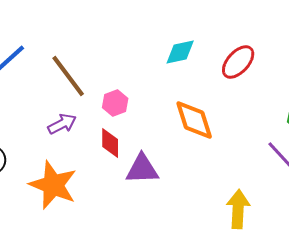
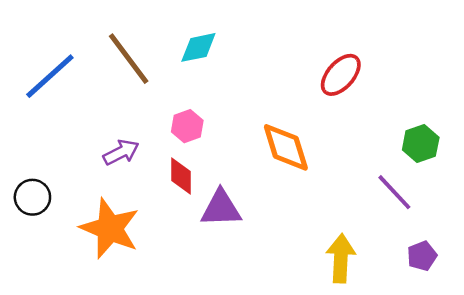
cyan diamond: (180, 52) -> (198, 47), moved
brown line: (68, 76) -> (129, 59), moved

